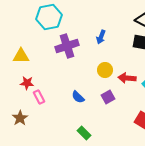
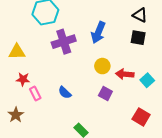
blue arrow: (101, 37) -> (98, 32), size x1.5
blue semicircle: (78, 97) -> (65, 93), moved
purple square: (108, 97) -> (105, 94), turned -32

